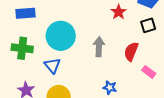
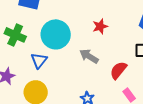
red star: (119, 12) -> (100, 26), moved
gray arrow: (99, 47) -> (89, 56), turned -78

